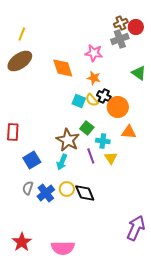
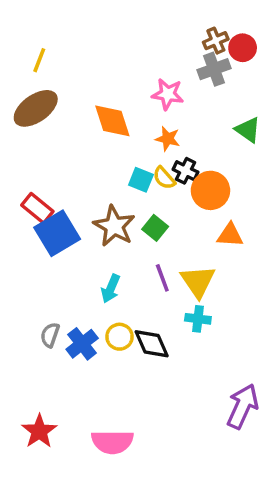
red rectangle: (13, 132) -> (37, 208), moved, turned -54
brown star: (68, 140) -> (114, 226), moved
cyan cross: (103, 141) -> (198, 319), moved
yellow triangle: (111, 158) -> (198, 281), size x1.5
blue square: (32, 160) -> (57, 233), moved, size x1.4

